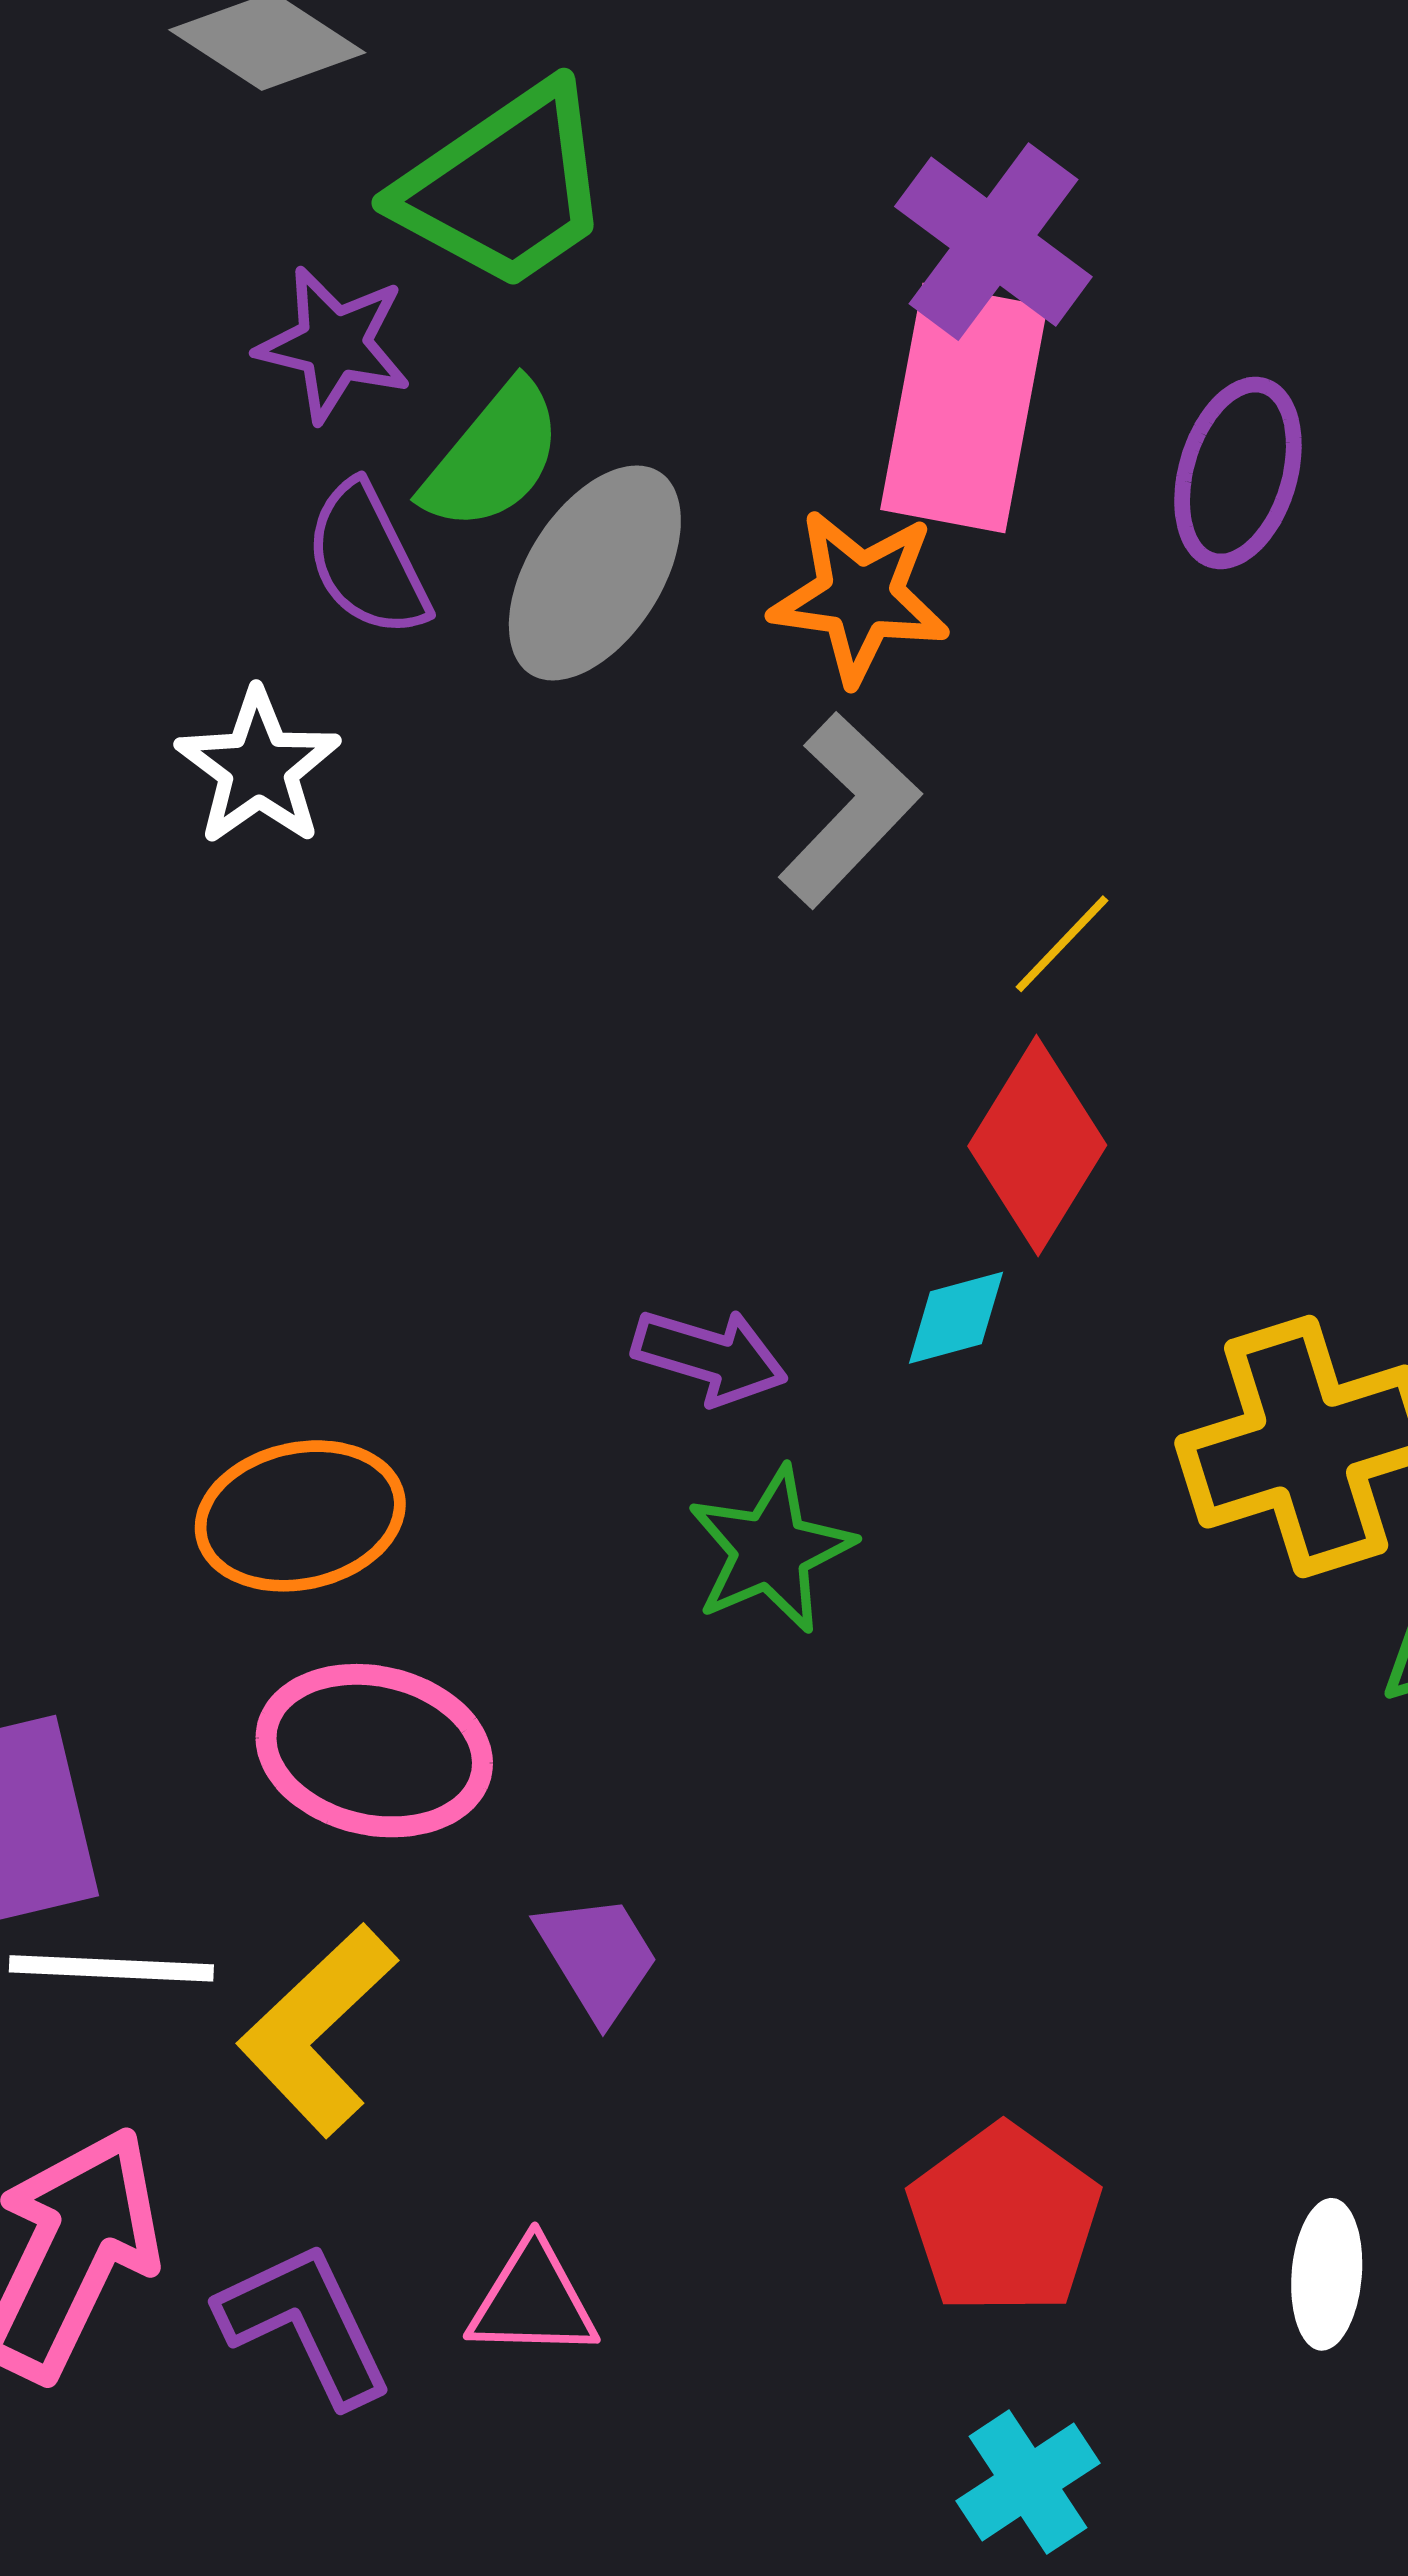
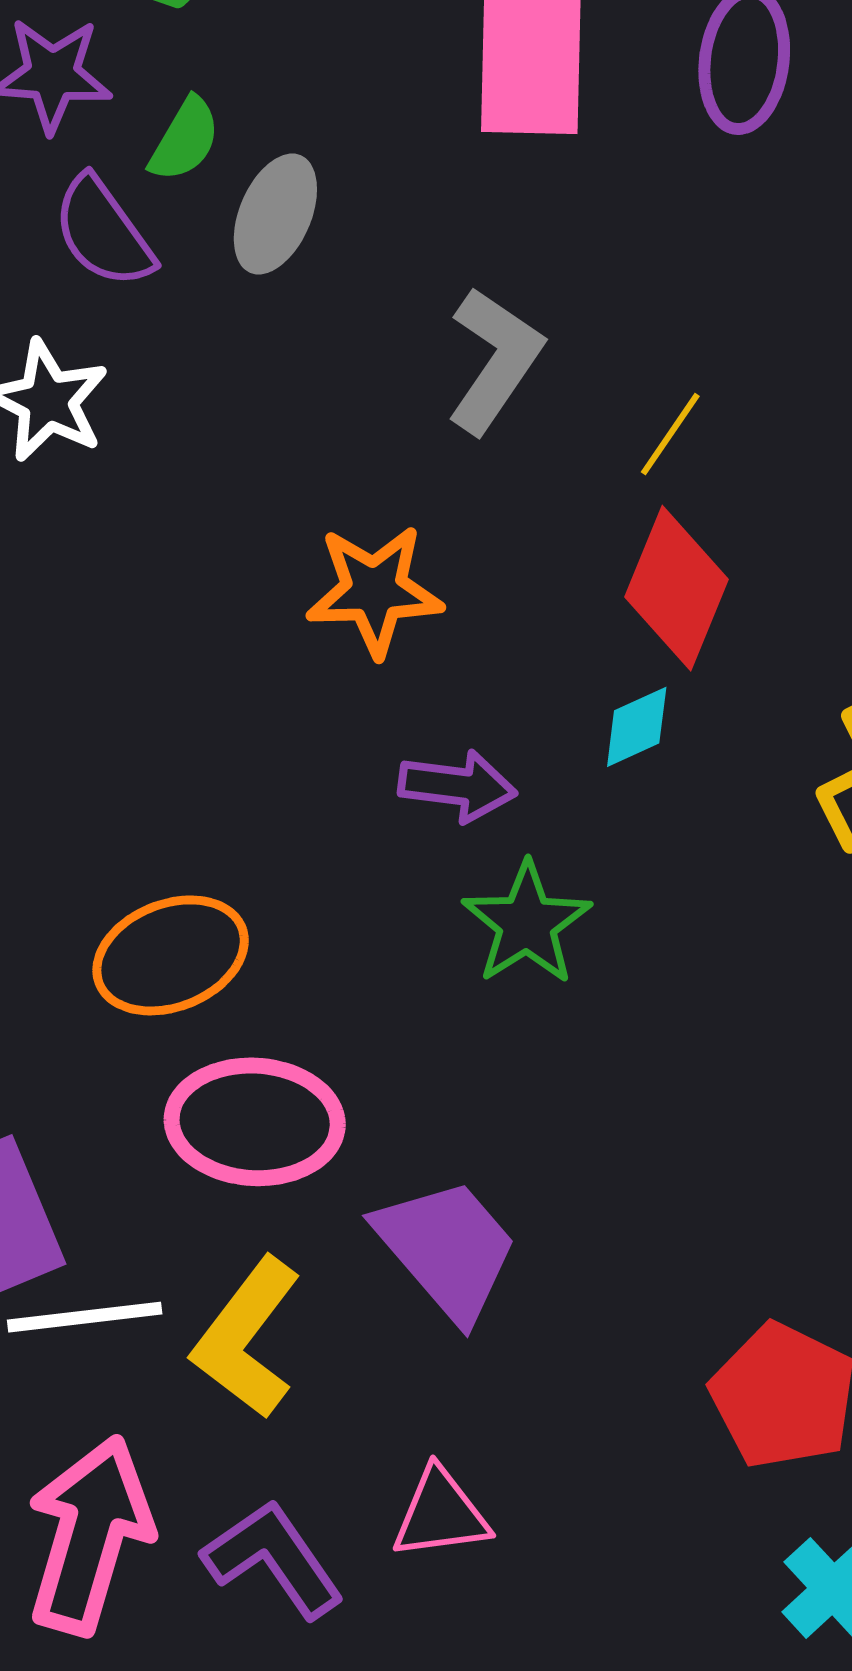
green semicircle: (493, 457) -> (185, 140), size x0.7
gray ellipse: (595, 573) -> (275, 214), size x0.7
orange star: (860, 596) -> (374, 591), moved
purple trapezoid: (598, 1957) -> (447, 1249), size x1.5

